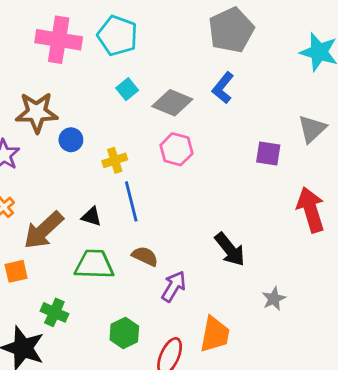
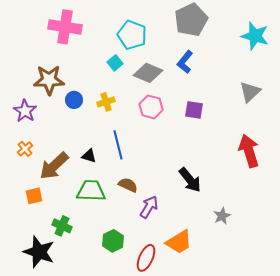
cyan pentagon: (118, 36) -> (132, 35), moved
purple square: (268, 153) -> (194, 110), moved
yellow cross: (115, 160) -> (106, 102), moved
orange trapezoid: (215, 334) -> (179, 242), turned 48

